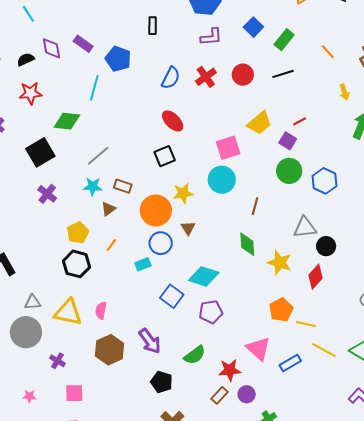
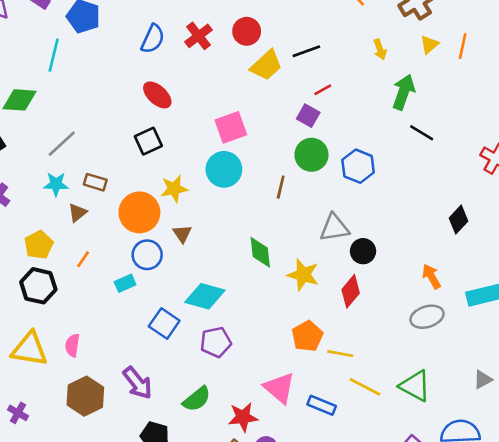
black line: (283, 74) -> (306, 51), moved
yellow trapezoid: (259, 123) -> (266, 65), moved
brown line: (255, 206) -> (281, 187), moved
blue rectangle: (290, 363) -> (322, 405), turned 55

